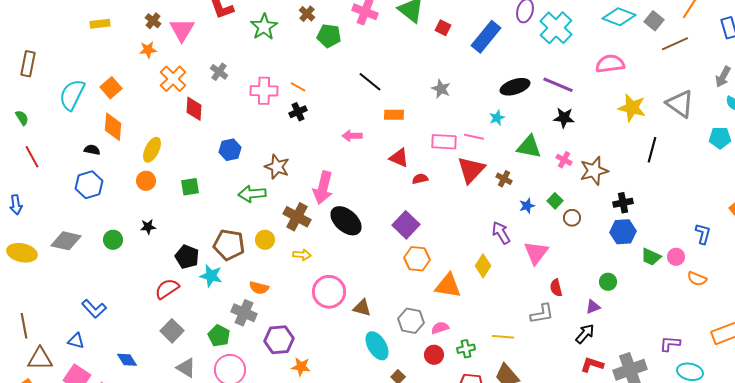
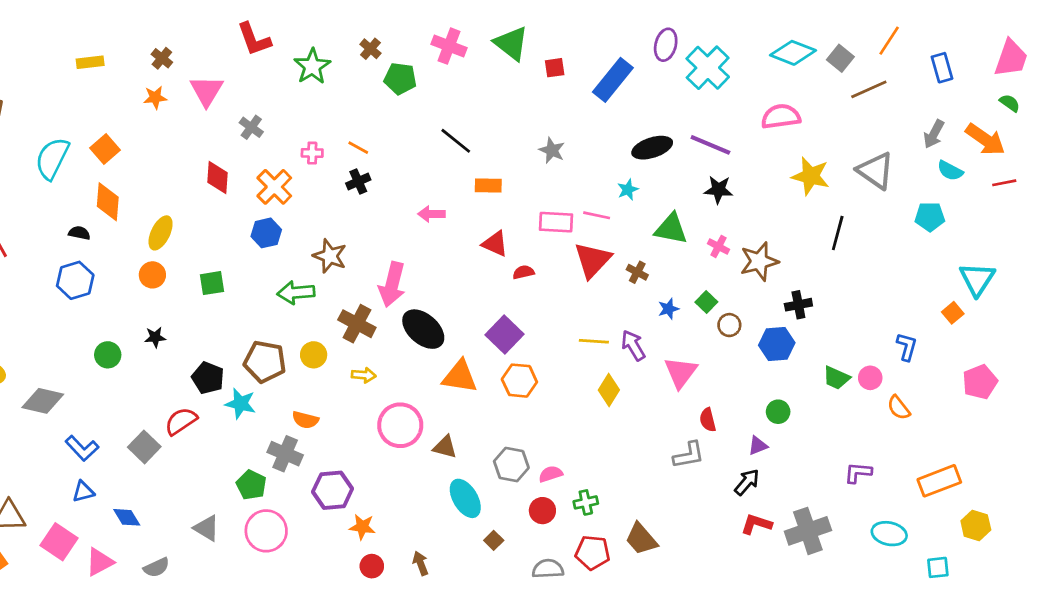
red square: (443, 28) -> (555, 68), turned -35
pink triangle: (182, 30) -> (207, 91), moved
orange cross: (173, 79) -> (274, 187), moved
pink cross: (264, 91) -> (312, 153), size x0.6
blue hexagon: (623, 232) -> (777, 344), moved
gray diamond: (66, 241) -> (43, 401), moved
orange semicircle: (697, 279) -> (899, 408), turned 30
orange triangle: (448, 286) -> (460, 376), moved
gray square: (172, 331) -> (144, 447), moved
yellow line: (503, 337) -> (594, 341), moved
blue triangle: (76, 341) -> (83, 492), moved, turned -30
purple L-shape: (670, 344) -> (858, 473), moved

